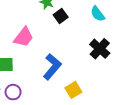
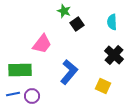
cyan semicircle: (98, 14) -> (112, 22), turned 35
yellow square: (73, 90) -> (103, 86), moved, turned -35

